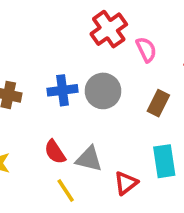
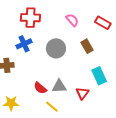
red cross: (109, 29) -> (30, 18), moved, turned -36
blue cross: (62, 90) -> (24, 44), moved
brown rectangle: (158, 103) -> (87, 46), turned -40

